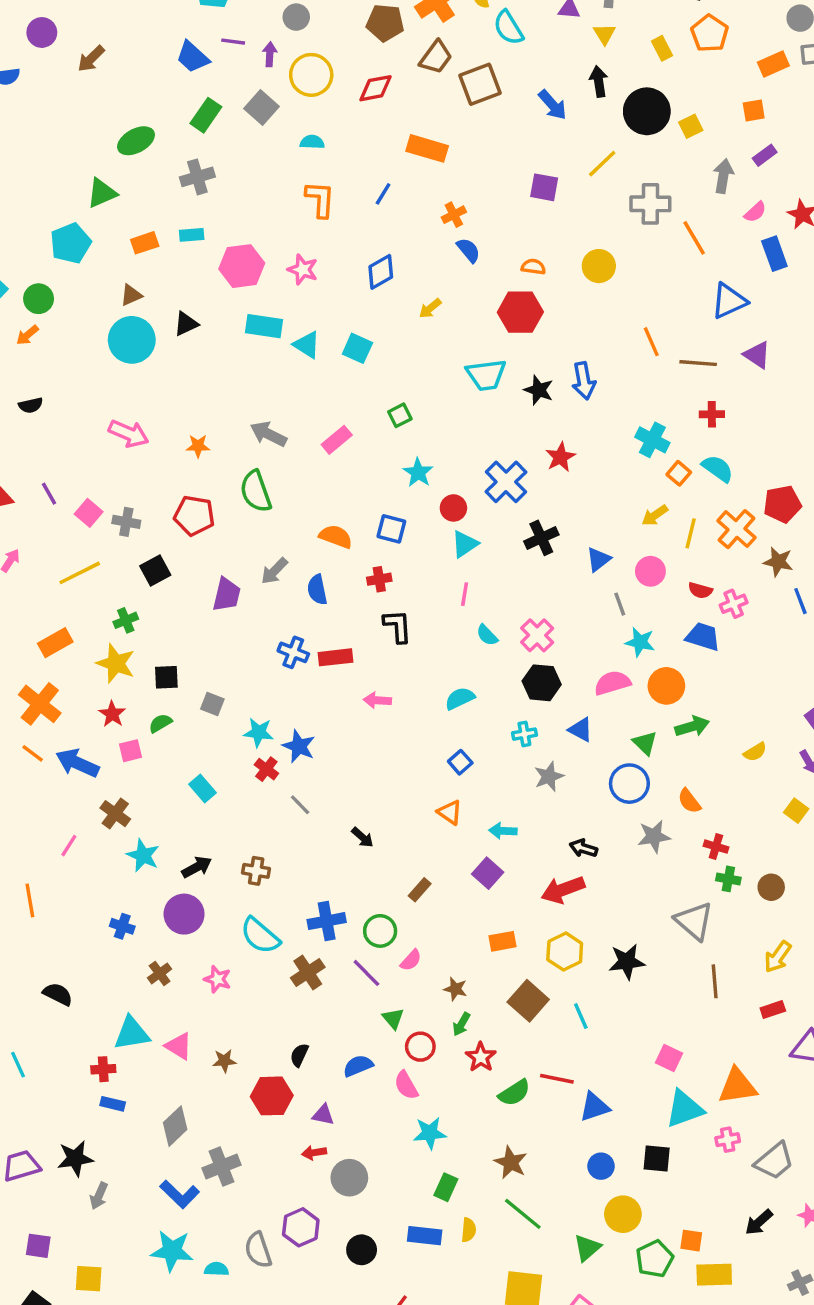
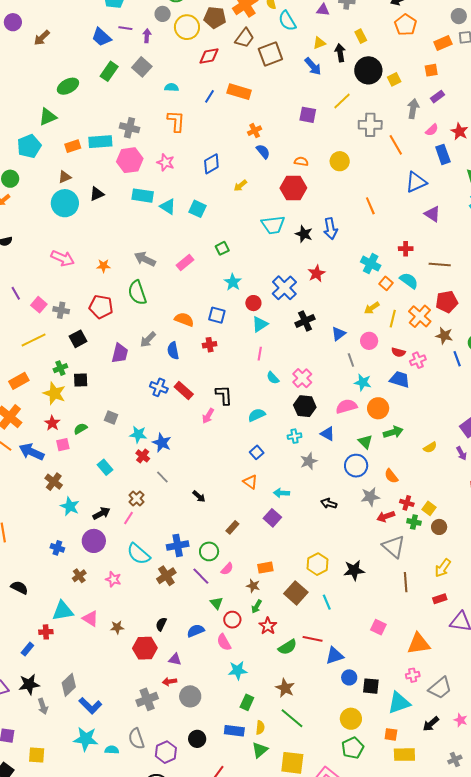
yellow triangle: (604, 34) -> (319, 43), moved, turned 40
yellow rectangle: (662, 48) -> (361, 36), moved
yellow circle: (311, 75) -> (187, 27), moved
gray cross: (197, 177) -> (129, 128), moved, turned 30
blue line: (383, 194) -> (209, 96), moved
cyan rectangle: (192, 235) -> (100, 142), size x1.6
brown line: (698, 363) -> (440, 264), moved
black L-shape: (398, 626) -> (224, 395), moved
red rectangle: (336, 657) -> (184, 390), turned 48
black square: (166, 677) -> (81, 380), moved
pink arrow: (377, 700) -> (208, 416), turned -63
yellow square: (796, 811) -> (429, 508), moved
pink line: (69, 846) -> (129, 518), moved
brown cross: (256, 871) -> (137, 498), moved, turned 35
red arrow: (563, 890) -> (386, 516), moved, size x0.7
orange rectangle: (503, 941) -> (265, 568), moved
blue rectangle: (113, 1104) -> (27, 649), moved, turned -64
cyan triangle: (684, 1109) -> (399, 703), moved
gray diamond: (175, 1126) -> (69, 685), moved
blue circle: (601, 1166) -> (349, 677), moved
gray cross: (222, 1167) -> (147, 699), moved
gray arrow: (99, 1196) -> (43, 706), turned -42
purple hexagon: (301, 1227) -> (166, 752), moved
green triangle: (587, 1248) -> (260, 750), moved
green pentagon: (655, 1259) -> (353, 748), moved

